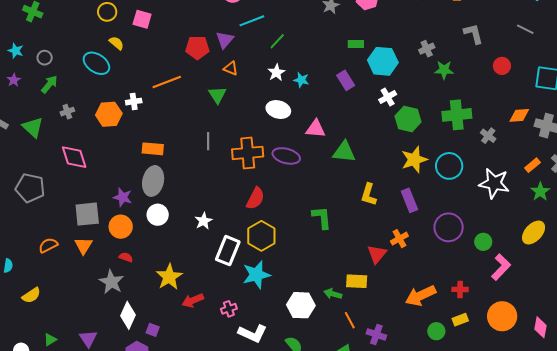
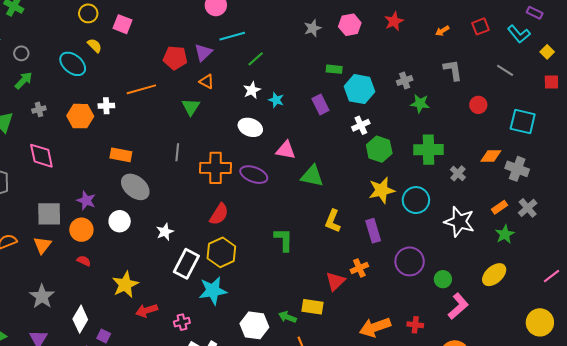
gray ellipse: (153, 181) -> (135, 187), moved, turned -68
gray star: (111, 282) -> (42, 296), moved

